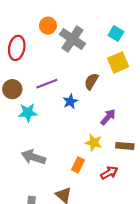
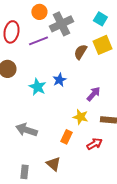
gray cross: (72, 39) -> (61, 24), turned 30
brown semicircle: (91, 81) -> (80, 52), moved
purple line: (47, 84) -> (38, 41), moved
cyan star: (28, 113) -> (37, 87), moved, turned 30

